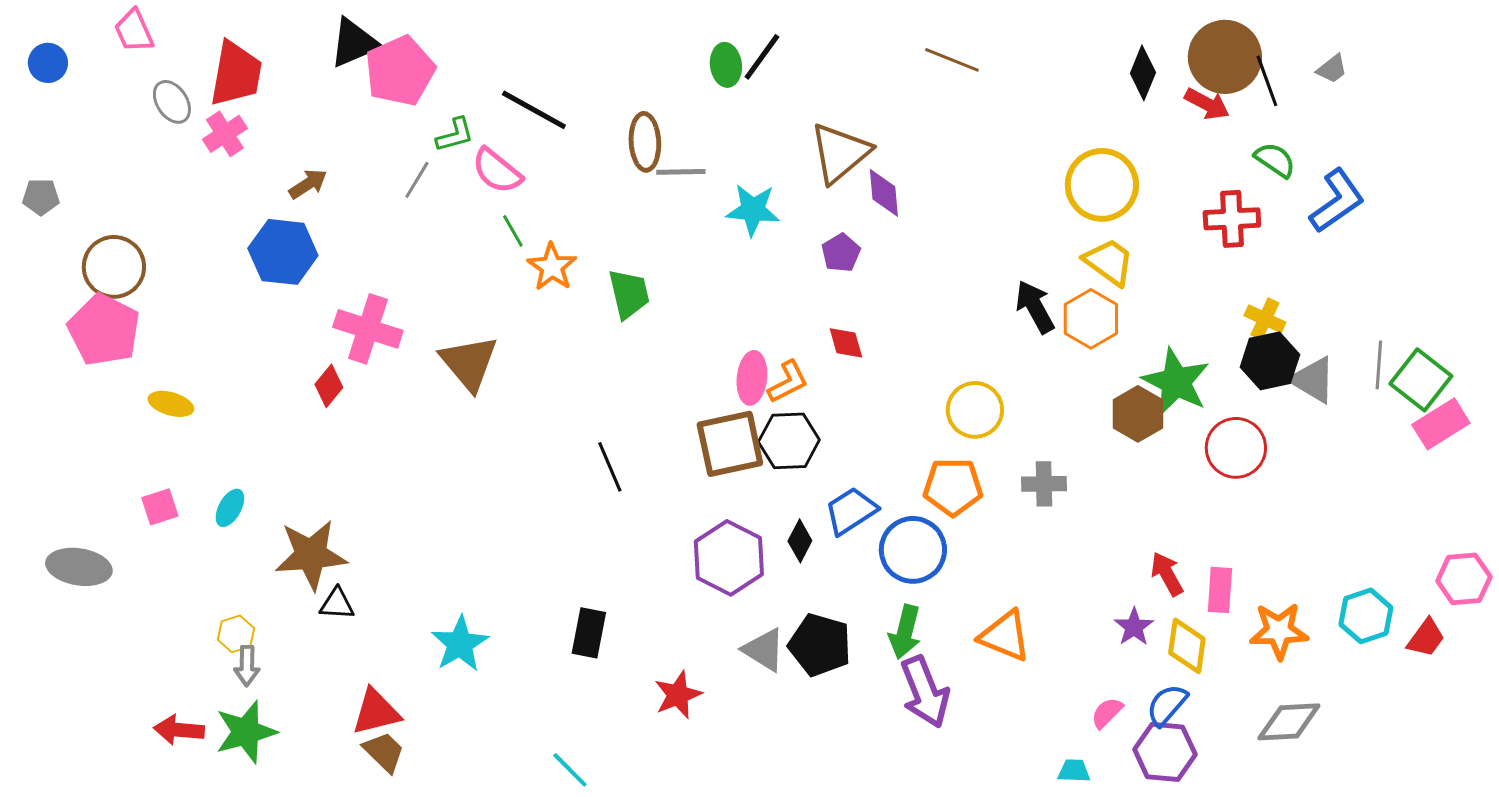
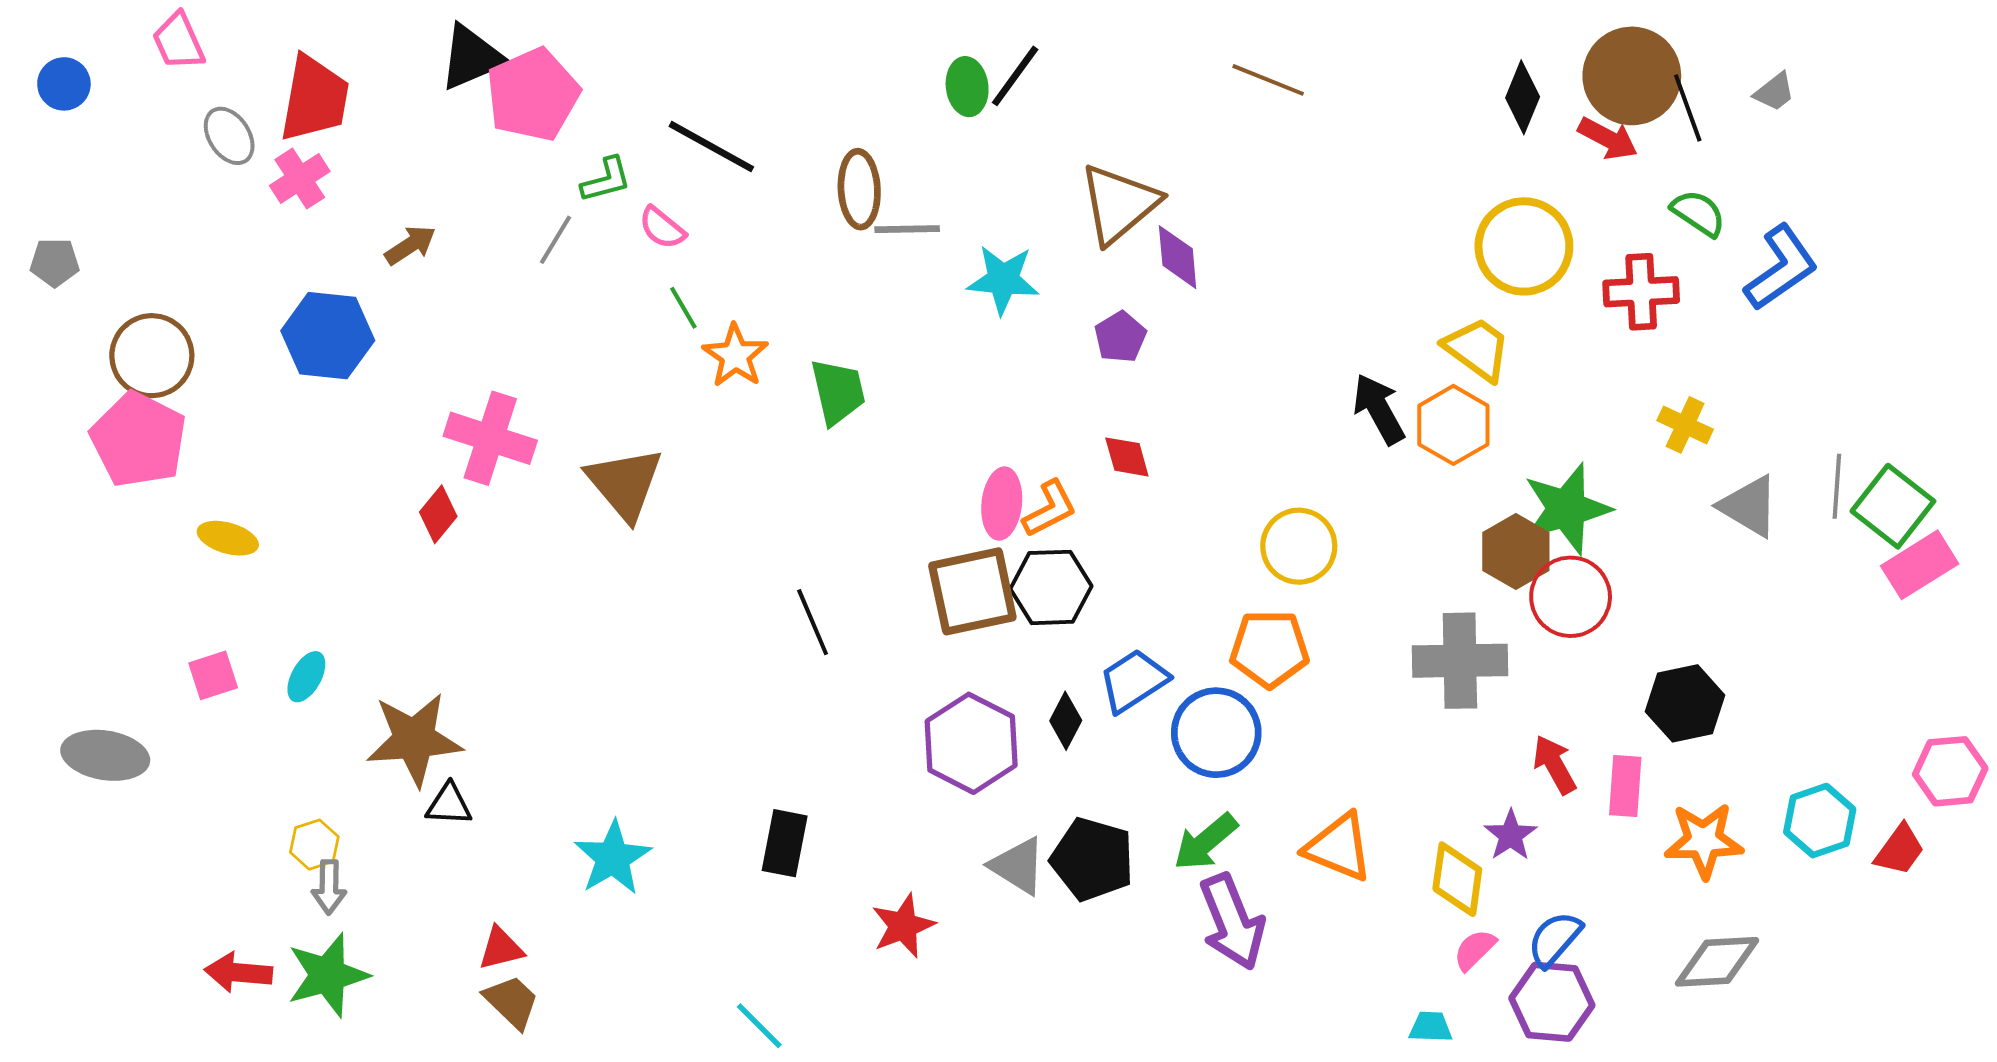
pink semicircle: (497, 171) -> (662, 228), size x0.7
yellow circle: (1102, 185) -> (1524, 246), moved
blue hexagon: (283, 252) -> (328, 336), moved
black hexagon: (1270, 361) -> (1685, 703), moved
green star: (1176, 382) -> (1567, 509), turned 30
red circle: (1236, 448) -> (1571, 597), moved
gray cross: (1044, 484) -> (1460, 661), moved, size x1.6
green arrow: (905, 632) -> (1206, 842), turned 36
yellow diamond: (1187, 646) -> (1457, 879), moved
red triangle: (376, 712) -> (501, 948), size x0.7

